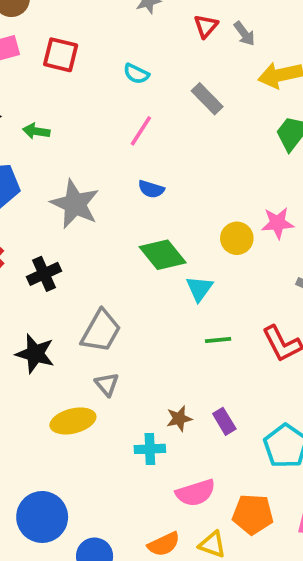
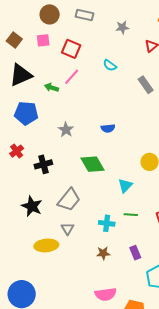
pink line: (141, 131) -> (72, 77), moved
blue semicircle: (151, 189) -> (108, 128), turned -32
gray star: (75, 204) -> (66, 130), size x0.6
green diamond: (163, 255) -> (92, 164), moved
purple rectangle: (224, 421) -> (135, 253), moved
cyan cross: (150, 449) -> (107, 223), moved

